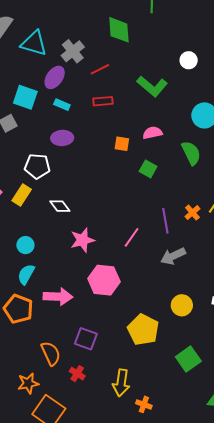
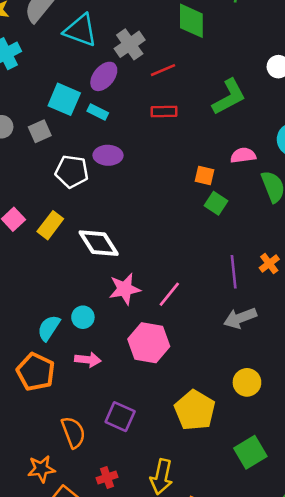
green L-shape: (152, 86) -> (229, 97), turned -72
cyan rectangle: (62, 105) -> (98, 112), moved
pink semicircle: (152, 133) -> (243, 155), moved
orange square: (122, 144) -> (205, 176), moved
white pentagon: (37, 166) -> (72, 171), moved
white diamond: (60, 206) -> (99, 243), size x1.5
pink line: (132, 237) -> (169, 294), moved
cyan circle: (25, 245) -> (83, 317), moved
pink arrow: (58, 297) -> (88, 360), size x0.7
red cross: (77, 374) -> (107, 478), moved, turned 35

